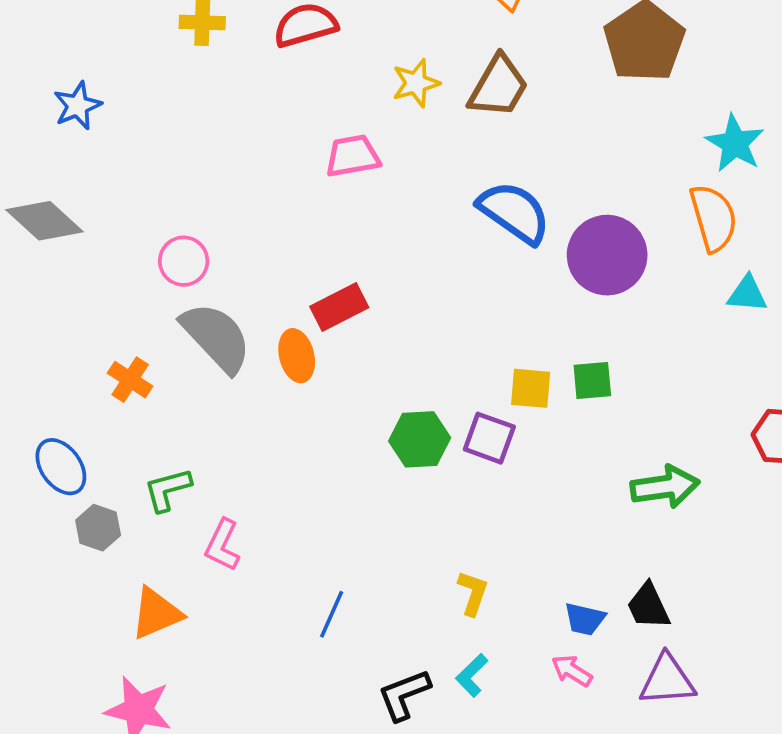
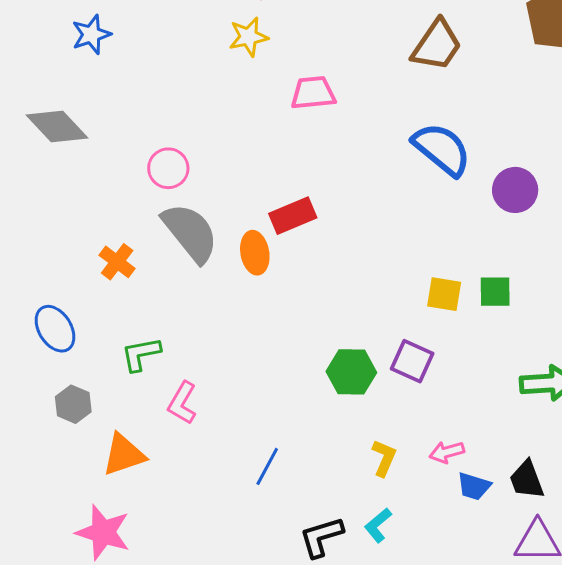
yellow star: (416, 83) -> (248, 37), moved
purple circle: (607, 255) -> (515, 190), size x0.7
purple square: (489, 438) -> (412, 361), moved
green hexagon: (420, 439) -> (351, 372), moved
gray hexagon: (98, 528) -> (73, 404), moved
pink arrow: (572, 671) -> (447, 452), moved, turned -52

